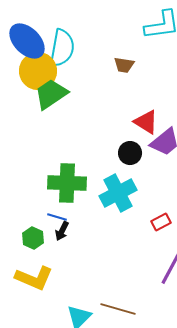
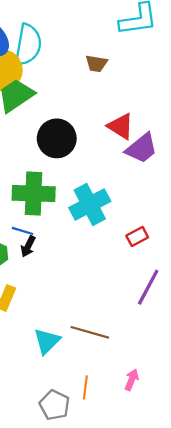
black circle: (130, 153) -> (57, 138), moved, size x1.5

